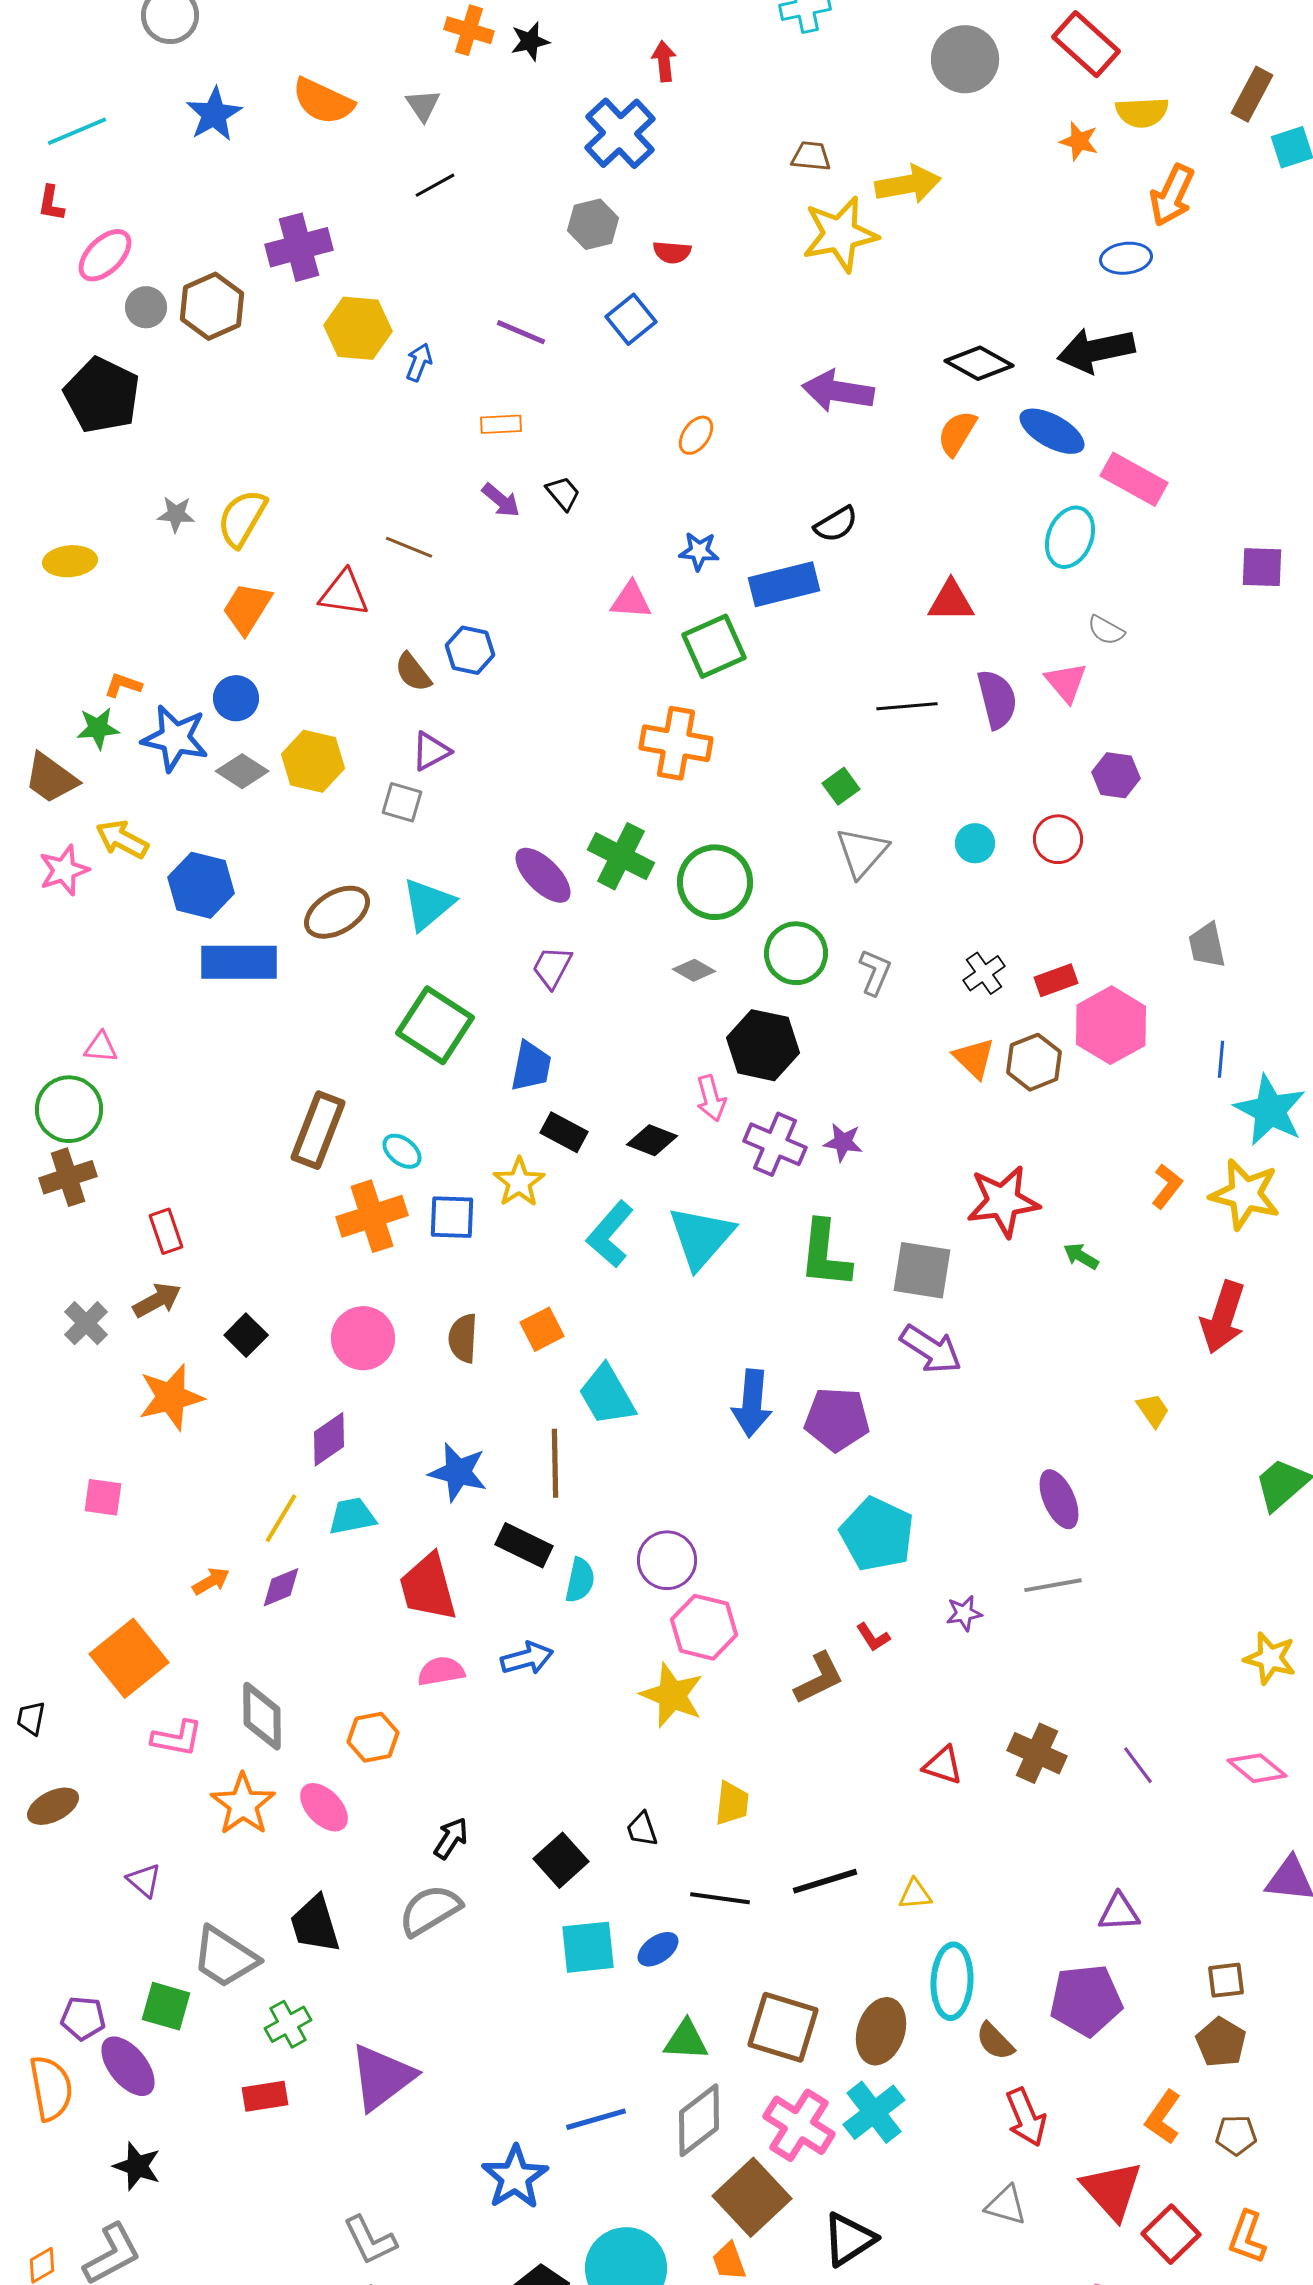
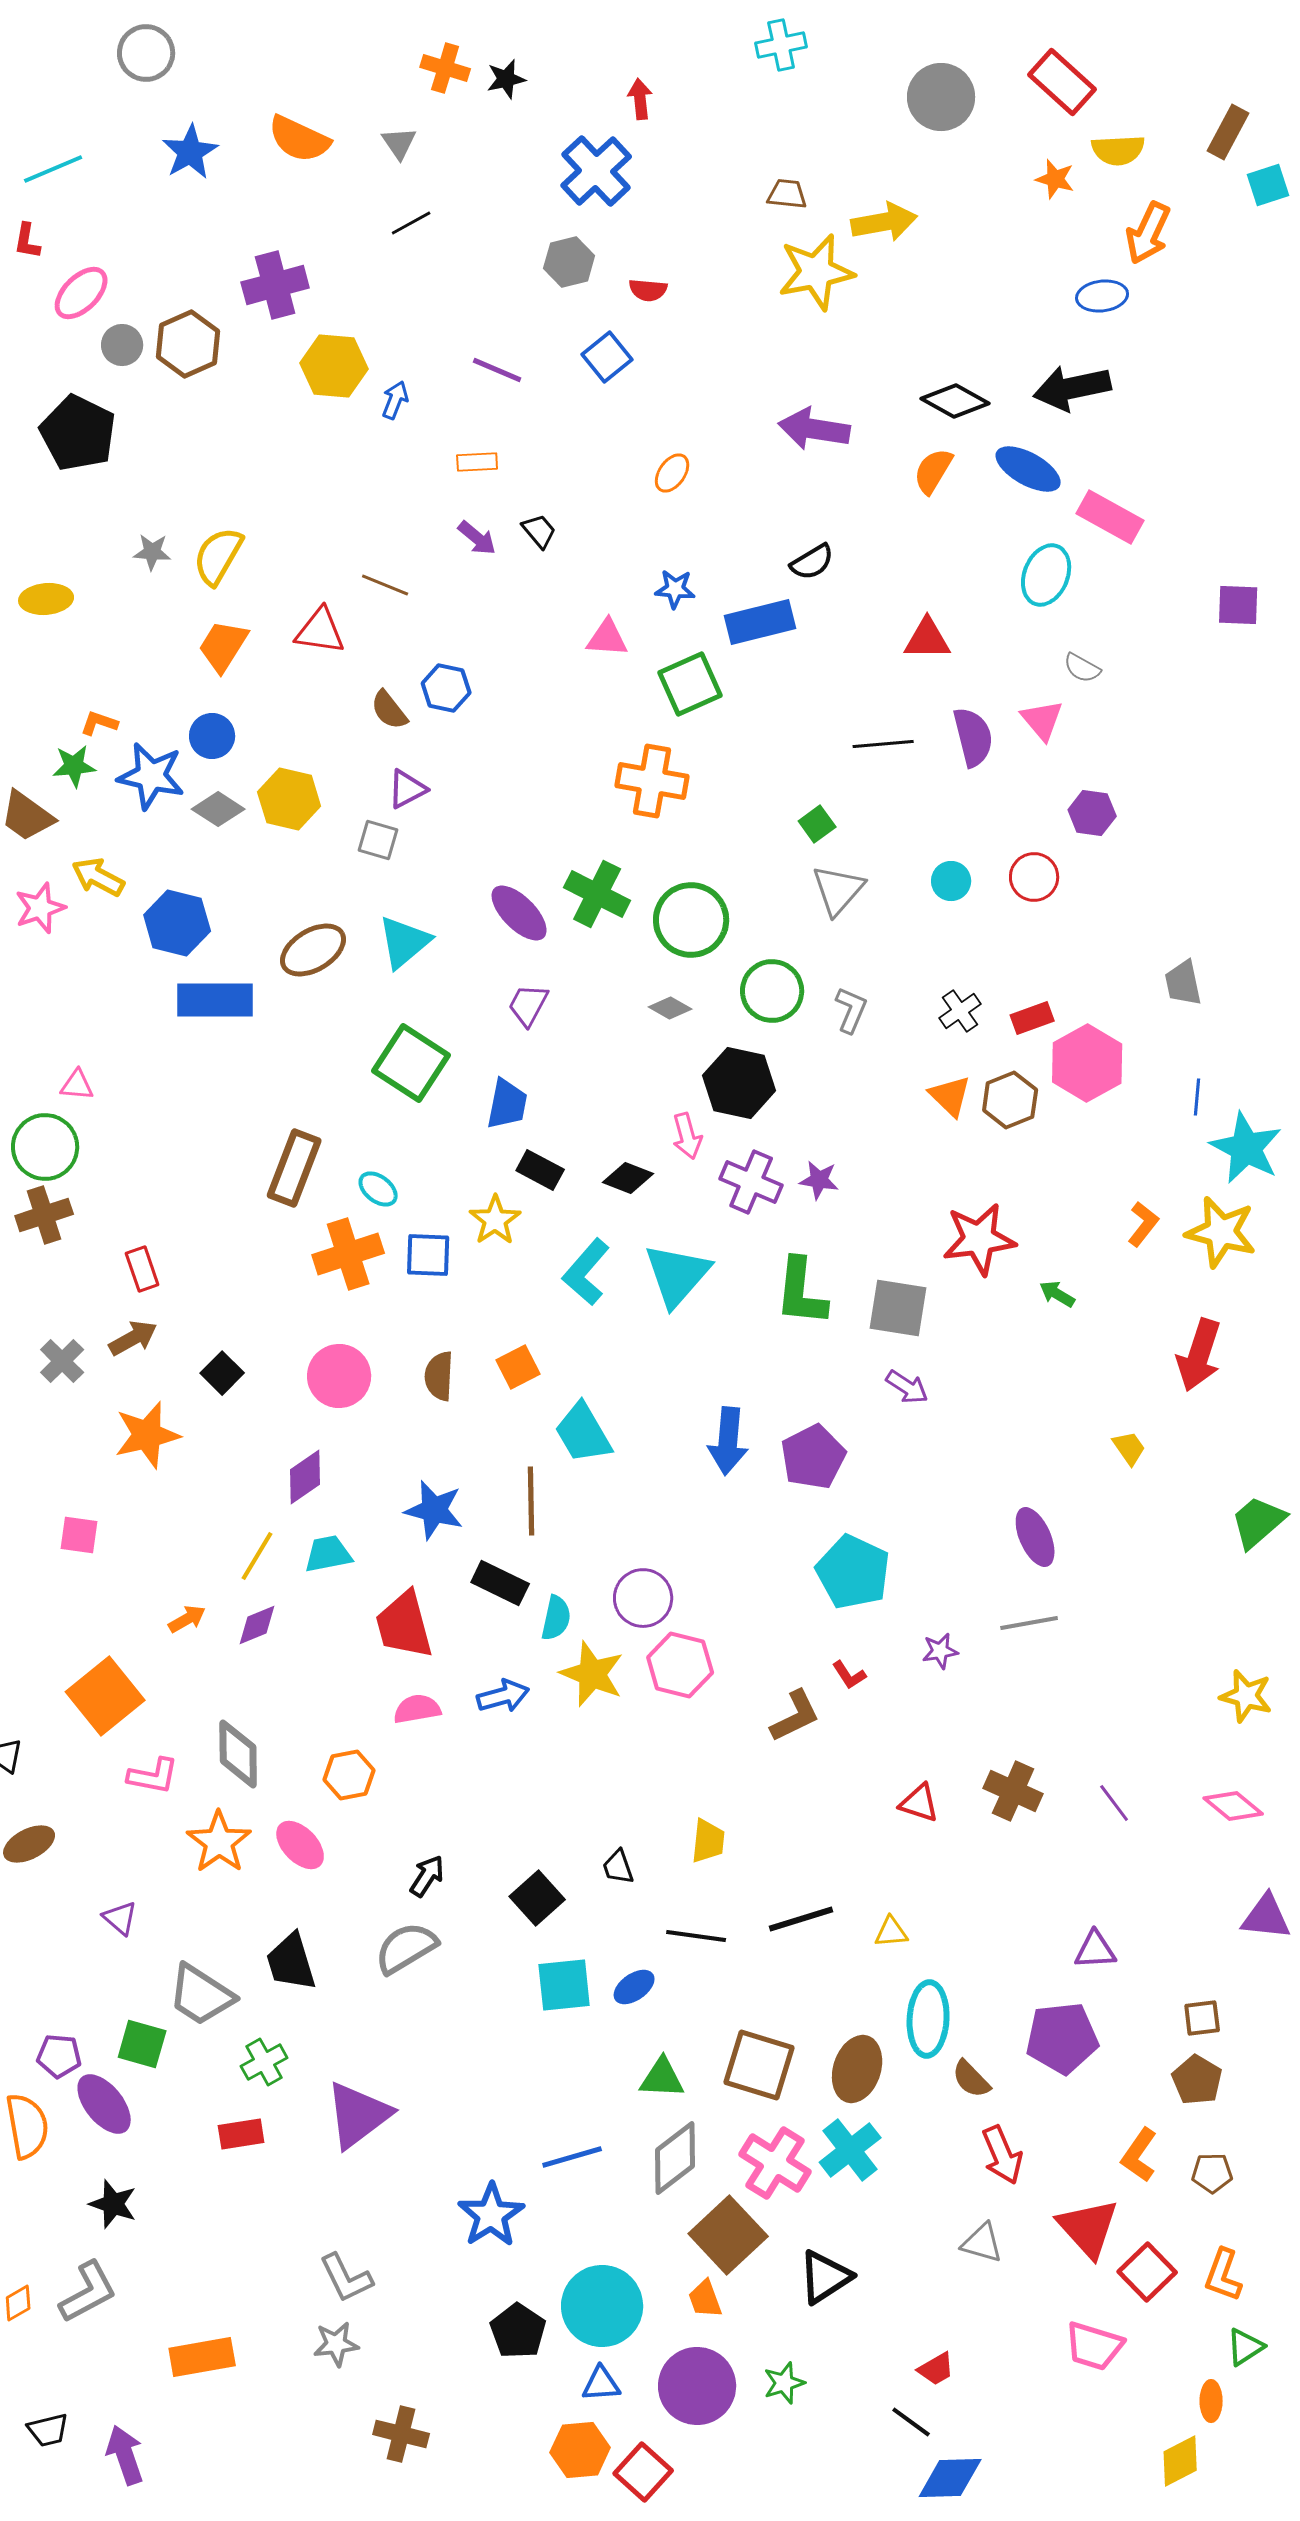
purple arrow: (931, 1349) -> (907, 1387), size x0.7
purple pentagon: (837, 1419) -> (813, 1457), turned -30
yellow star: (672, 1695) -> (592, 1674), moved

